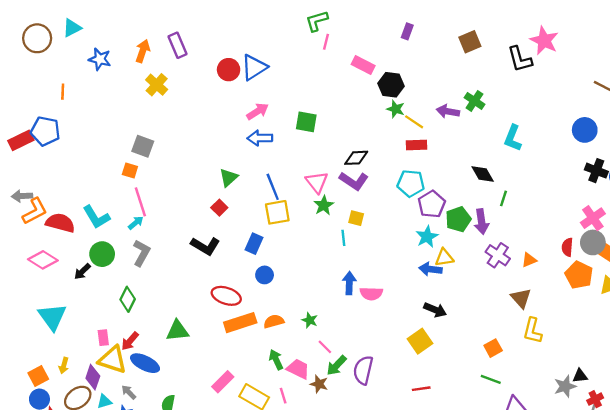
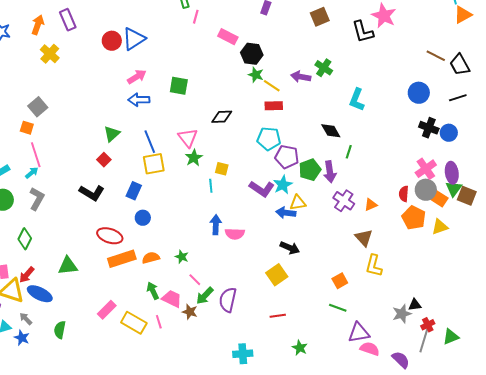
gray square: (143, 146) -> (38, 107), turned 30
purple L-shape: (354, 181) -> (262, 189), moved
purple pentagon: (432, 204) -> (287, 157), turned -30

